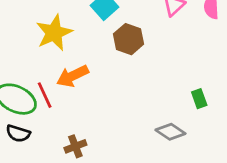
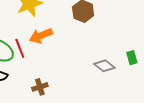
gray diamond: (170, 132) -> (104, 66), moved

